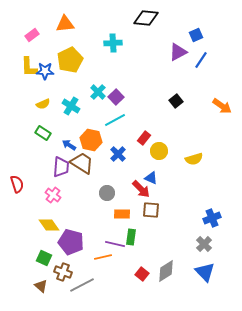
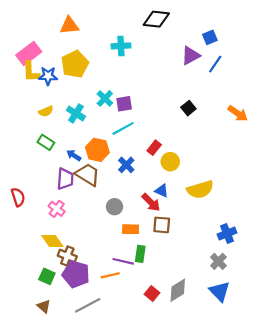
pink rectangle: (32, 35) -> (29, 53), moved, size x1.6
purple square: (116, 97) -> (124, 104), turned 35
yellow semicircle: (194, 159) -> (200, 190), moved, size x1.4
purple pentagon: (71, 242) -> (76, 274), moved
brown cross: (63, 272) -> (67, 256), moved

